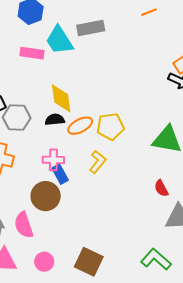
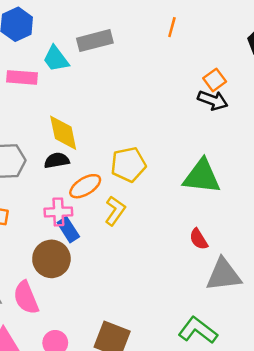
orange line: (149, 12) -> (172, 27), moved, turned -49
cyan trapezoid: (59, 40) -> (56, 59), size x0.7
orange ellipse: (80, 126) -> (85, 186), moved

